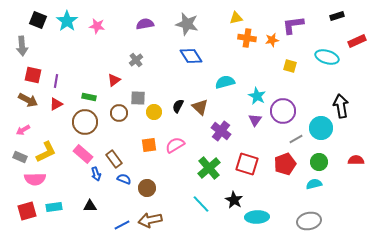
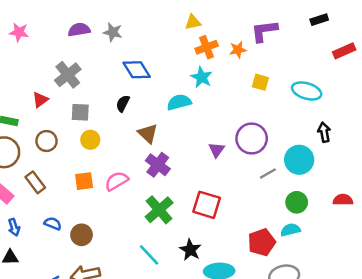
gray star: (187, 24) -> (113, 32), moved, size x0.7
orange cross: (247, 38) -> (207, 47), turned -30
cyan ellipse: (327, 57) -> (307, 91), moved
gray cross: (136, 60) -> (68, 75), size x1.5
cyan star: (257, 96) -> (202, 77), moved
gray square: (138, 98) -> (80, 112), moved
black semicircle: (178, 106) -> (123, 103), moved
black arrow: (341, 106) -> (324, 132), size x0.7
purple cross: (221, 131) -> (158, 165), moved
brown rectangle: (114, 159) -> (35, 182), moved
red pentagon: (285, 164) -> (262, 242), moved
blue arrow: (96, 174) -> (14, 227), moved

